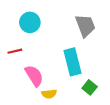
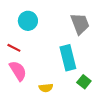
red line: (15, 51) -> (14, 48), turned 40
pink semicircle: (34, 76) -> (18, 71), moved

